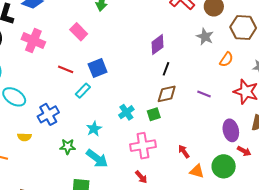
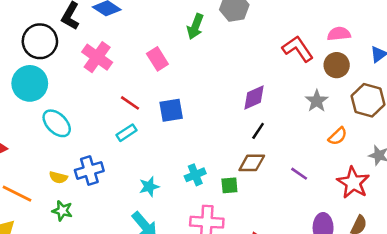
cyan rectangle: (83, 91) -> (127, 133), moved
blue cross: (48, 114) -> (89, 170), moved
green star: (68, 147) -> (62, 211), moved

